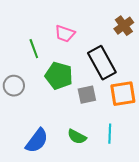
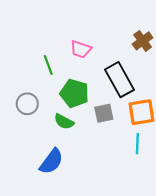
cyan line: (110, 134) -> (137, 144), moved
green semicircle: (77, 137) -> (64, 122), moved

